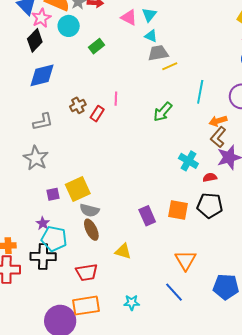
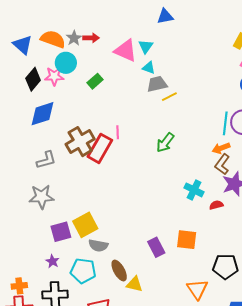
pink star: (41, 18) -> (54, 76), moved, turned 30
pink triangle: (129, 18) -> (125, 51), size x1.4
cyan line: (200, 92) -> (225, 123), moved
brown cross: (78, 105) -> (80, 142), size x1.8
red rectangle: (97, 114) -> (100, 148), size x1.8
gray star: (36, 158) -> (42, 197), turned -30
purple square: (53, 194) -> (61, 232), size x1.5
black pentagon: (210, 206) -> (225, 267), moved
brown ellipse: (91, 230) -> (119, 271), moved
cyan pentagon: (54, 239) -> (83, 271), moved

